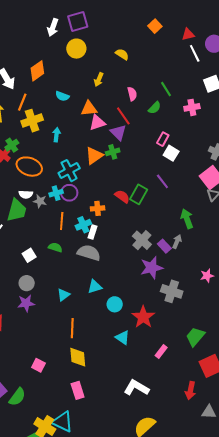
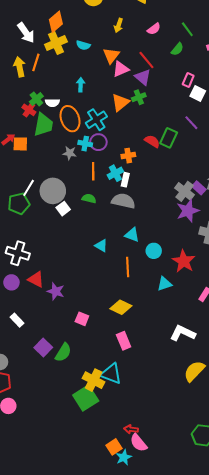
pink semicircle: (132, 94) -> (154, 29), moved, turned 72
orange line: (22, 102) -> (36, 62), moved
orange triangle: (89, 109) -> (111, 55), turned -42
yellow cross: (32, 121) -> (56, 43), moved
orange ellipse: (29, 167) -> (70, 119), moved, turned 55
cyan cross: (56, 193) -> (85, 144), turned 32
white semicircle: (26, 194) -> (52, 103), moved
green trapezoid: (17, 210) -> (43, 125), moved
gray cross: (142, 240) -> (185, 191), moved
gray circle: (27, 283) -> (53, 191), moved, size x1.6
cyan triangle: (95, 287) -> (132, 235), turned 42
cyan triangle: (63, 295) -> (101, 246), turned -48
purple star: (26, 303) -> (56, 291), moved, turned 30
orange line: (72, 328) -> (128, 267), moved
cyan triangle: (123, 338) -> (164, 284), turned -49
yellow diamond: (78, 357) -> (121, 307), turned -55

